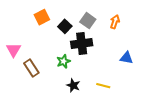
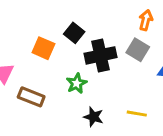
orange square: (42, 17) -> (43, 48), moved, turned -35
gray square: (88, 21) -> (138, 50), moved
brown rectangle: (31, 68) -> (31, 97), turned -30

